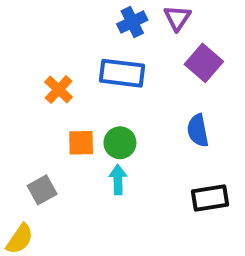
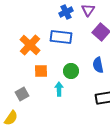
orange cross: (59, 90) -> (30, 45), size x1.5
green circle: (120, 143) -> (71, 71), moved

